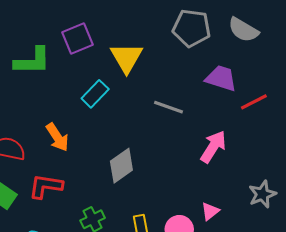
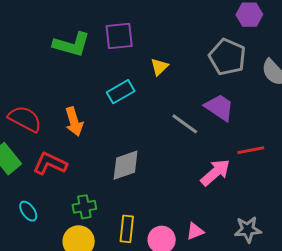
yellow triangle: (126, 58) -> (159, 67), size x0.6
purple trapezoid: (221, 78) -> (219, 107), moved
red line: (254, 102) -> (251, 150), moved

